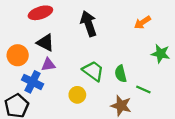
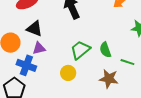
green trapezoid: (93, 71) -> (80, 50), turned -70

